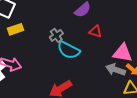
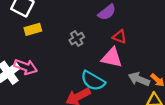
cyan semicircle: (69, 50) -> (93, 81), moved
pink triangle: (122, 53) -> (112, 58), moved

